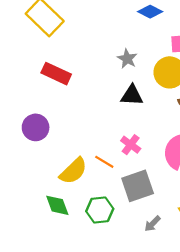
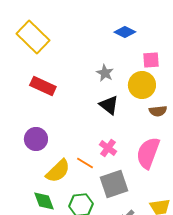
black triangle: (132, 95) -> (109, 105), turned 35
purple circle: (36, 127) -> (36, 139), moved

